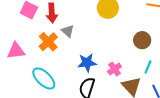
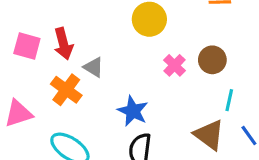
blue star: (87, 63) -> (133, 111), turned -30
pink cross: (114, 69) -> (175, 65), moved

